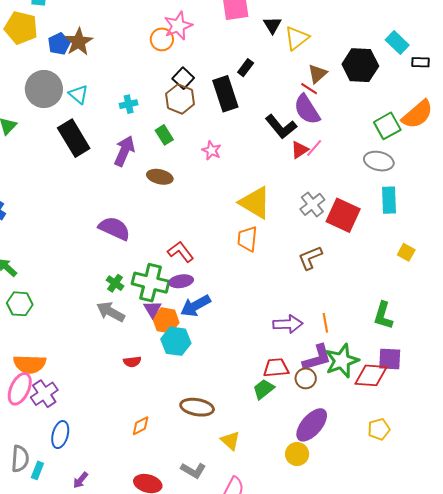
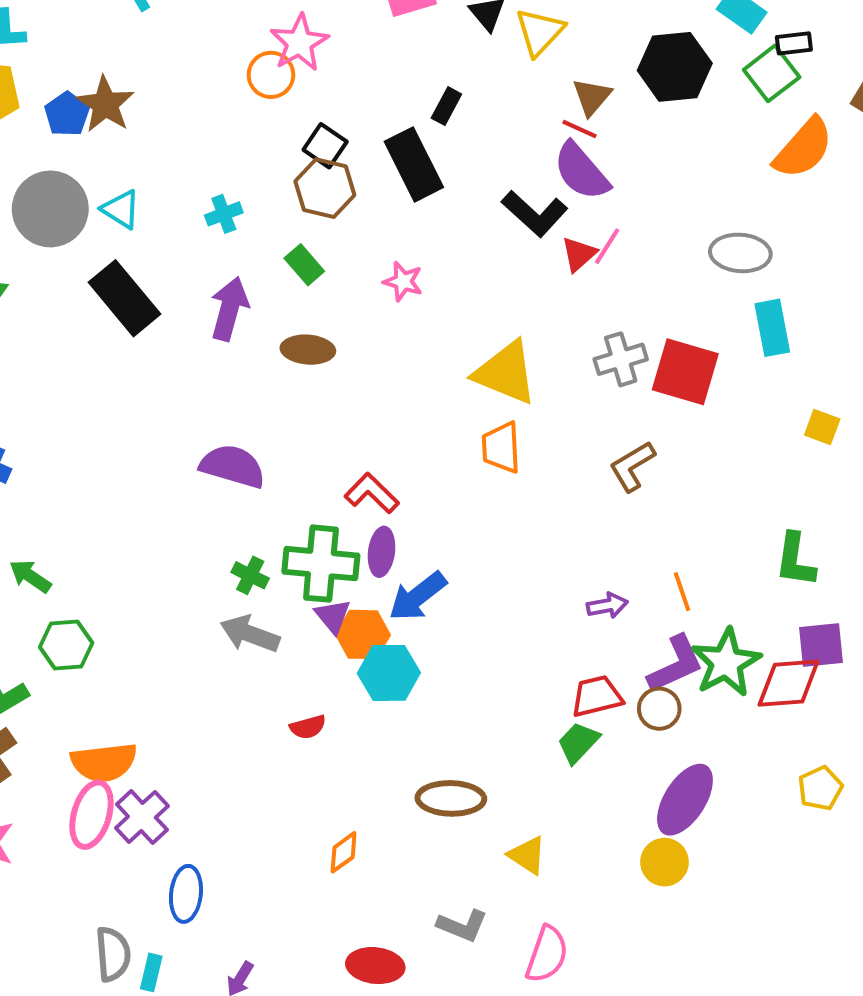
green square: (387, 126) -> (772, 73), moved
gray cross: (312, 204) -> (621, 359), turned 30
purple ellipse: (181, 281) -> (382, 552), turned -65
purple arrow: (288, 324) -> (607, 605), size x0.7

